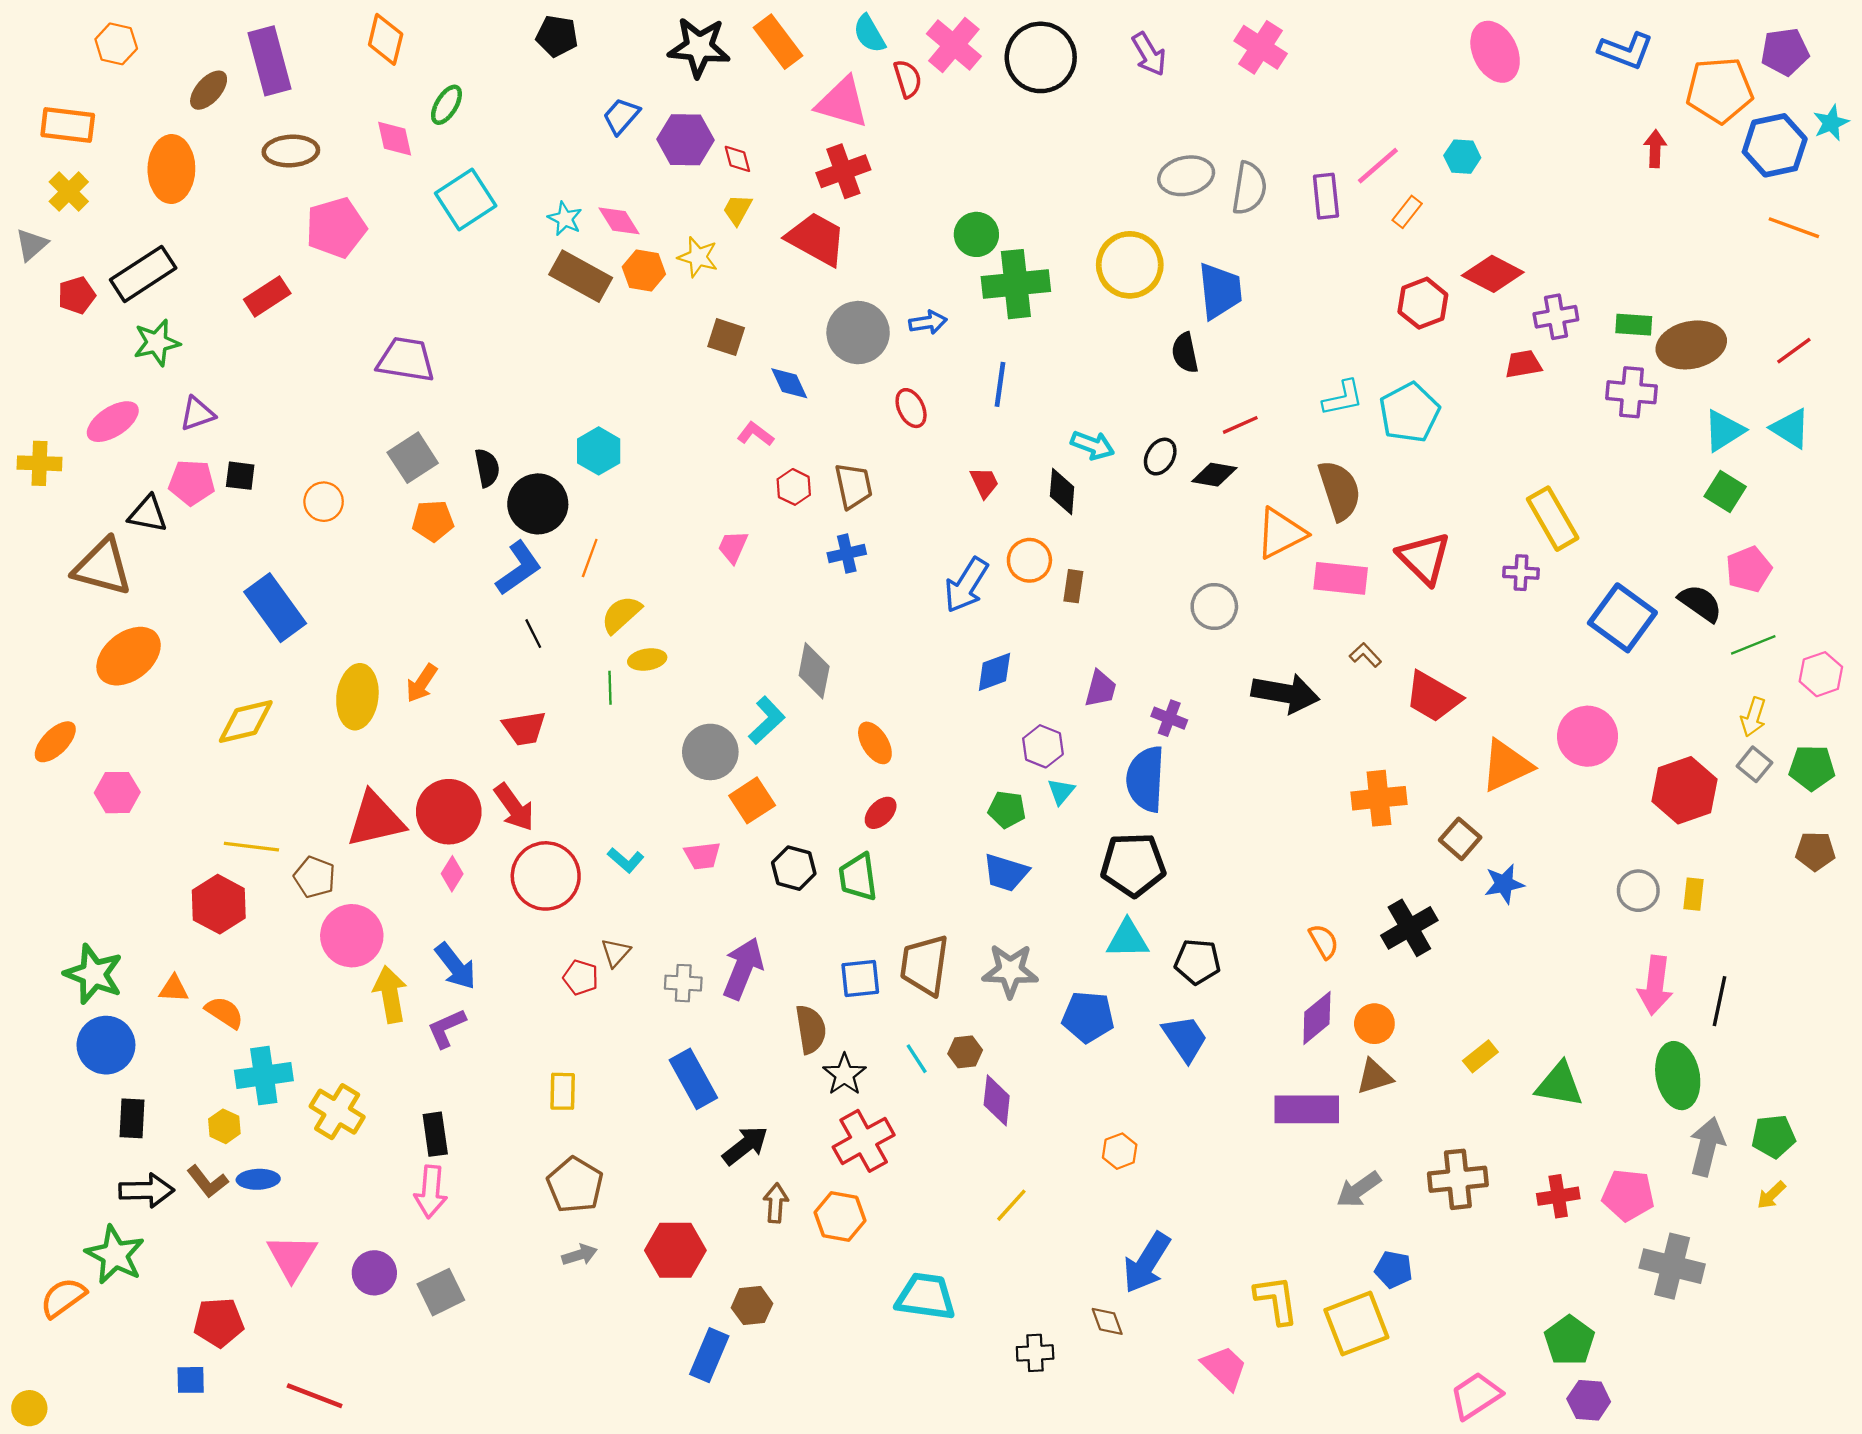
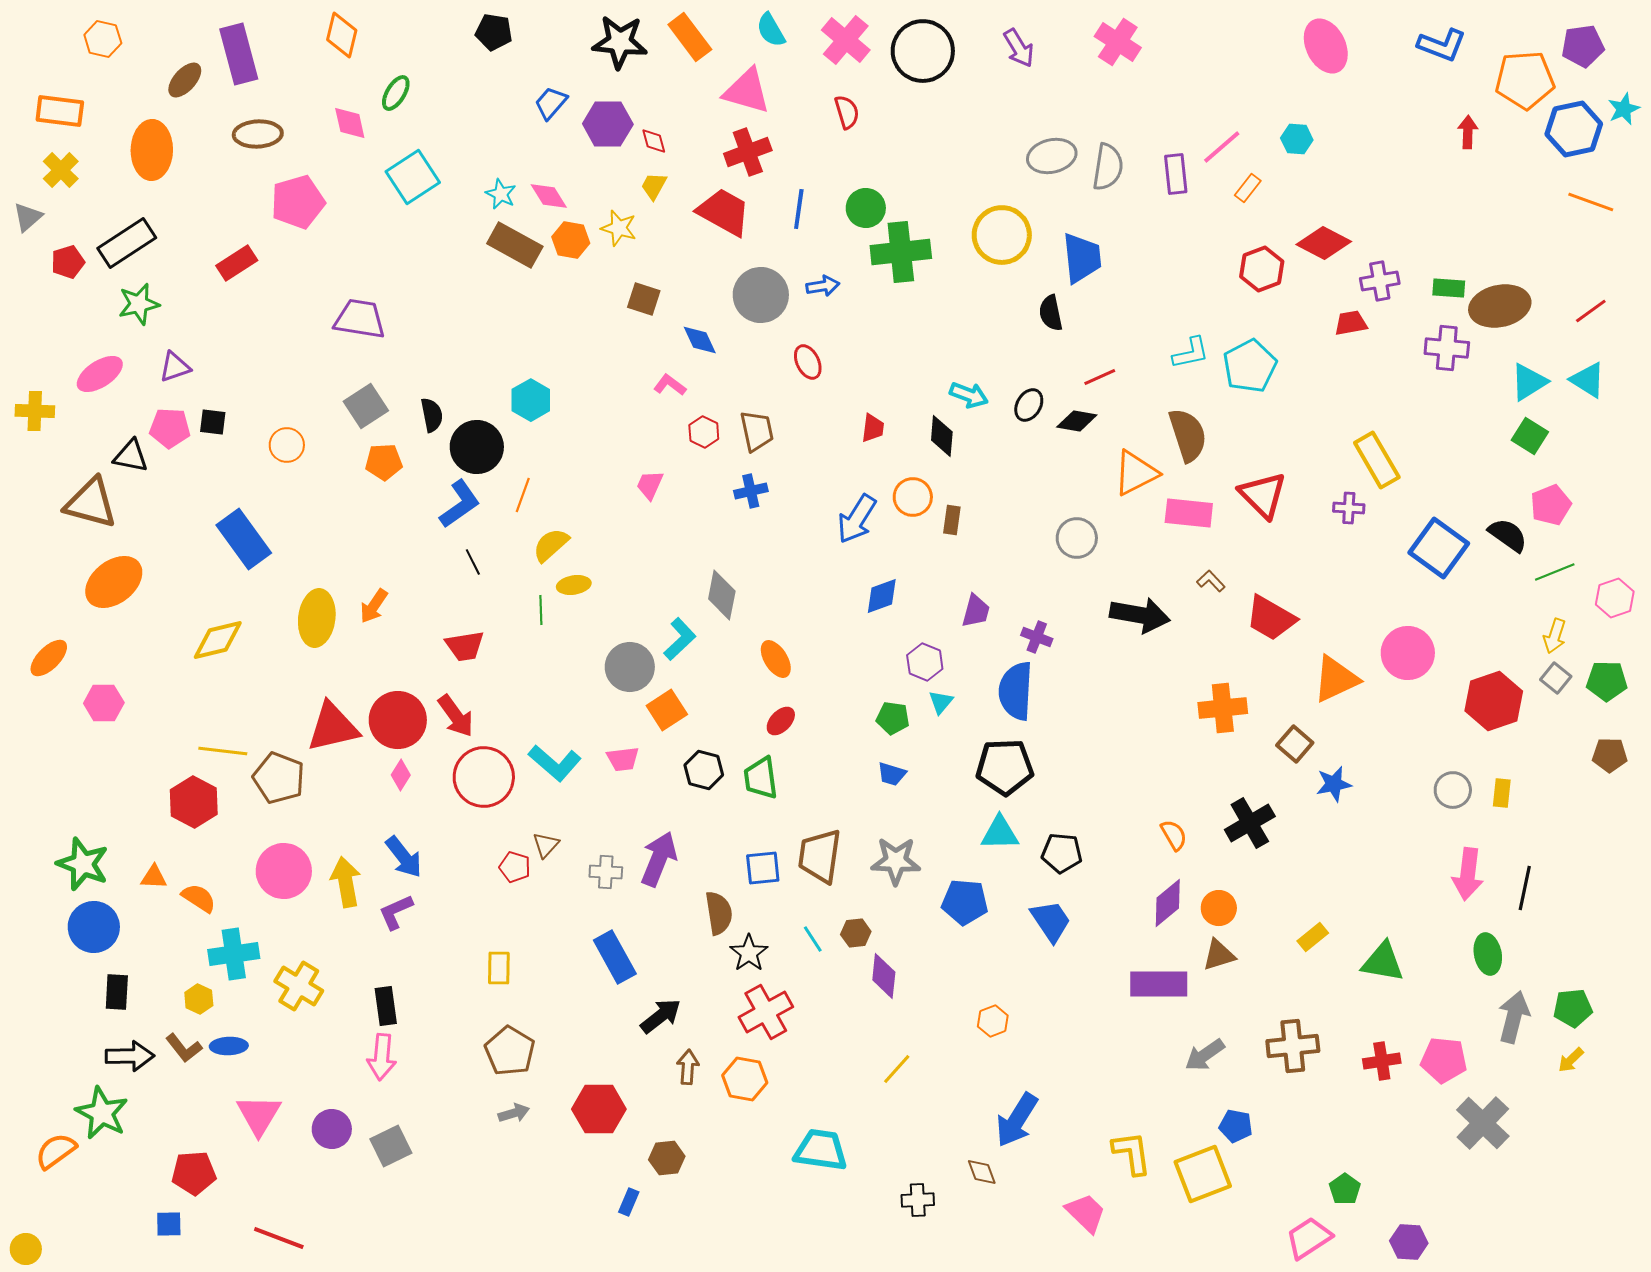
red semicircle: (908, 79) -> (847, 112), moved
blue line: (1000, 384) -> (799, 209), moved
red trapezoid: (984, 482) -> (873, 428), turned 32
cyan L-shape: (626, 860) -> (555, 763), size x1.6
blue trapezoid: (1006, 873) -> (892, 774), size x0.7
brown pentagon: (315, 877) -> (279, 778), size x1.4
pink circle: (352, 936) -> (284, 871), moved
green ellipse: (1678, 1076) -> (1488, 954), size x0.7
gray cross: (1672, 1266) -> (1483, 1123), turned 30
green pentagon: (1569, 1341) -> (1345, 1189), moved, size x0.7
blue rectangle: (709, 1355) -> (629, 1202), size x0.6

